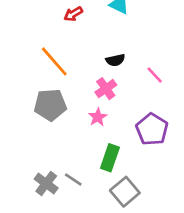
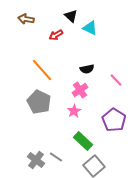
gray pentagon: (50, 105) -> (39, 102), turned 30
green rectangle: (110, 158) -> (83, 141), turned -66

